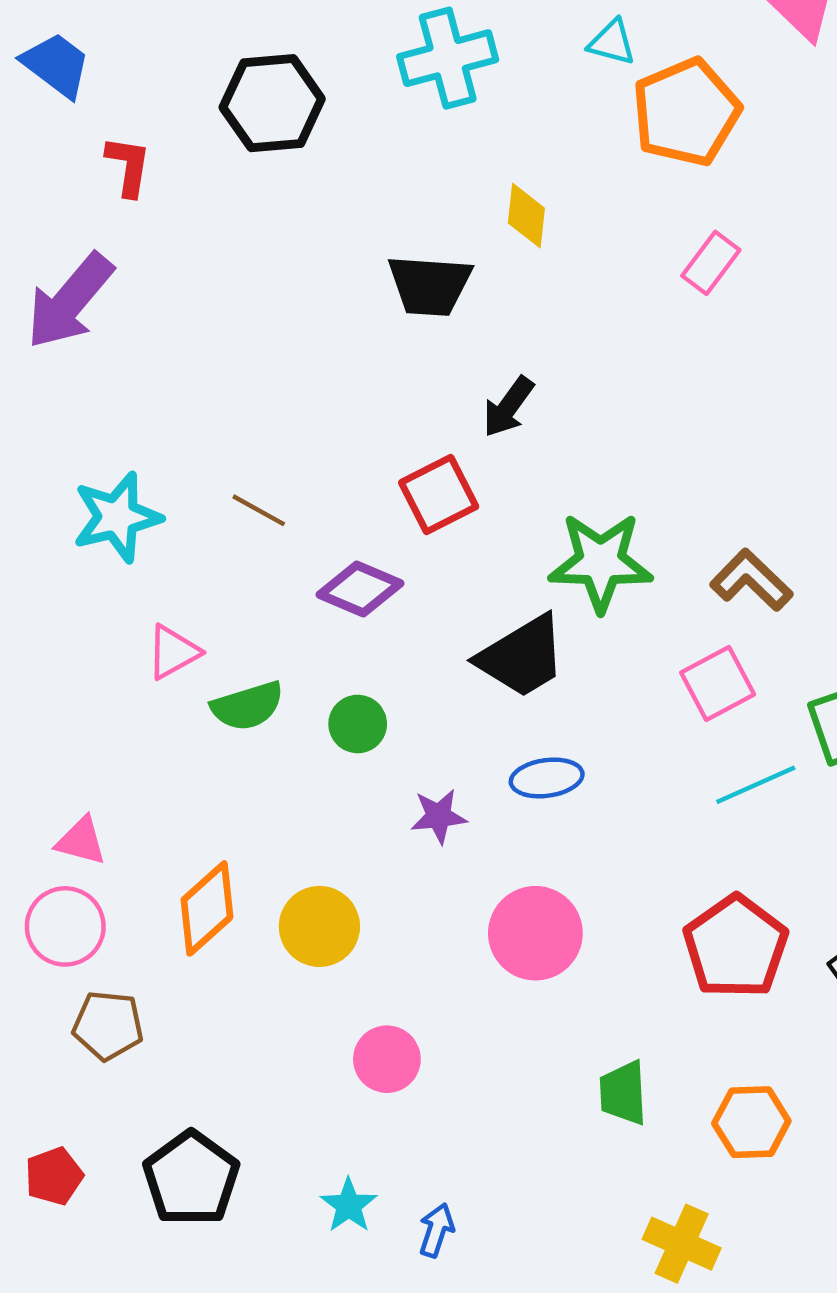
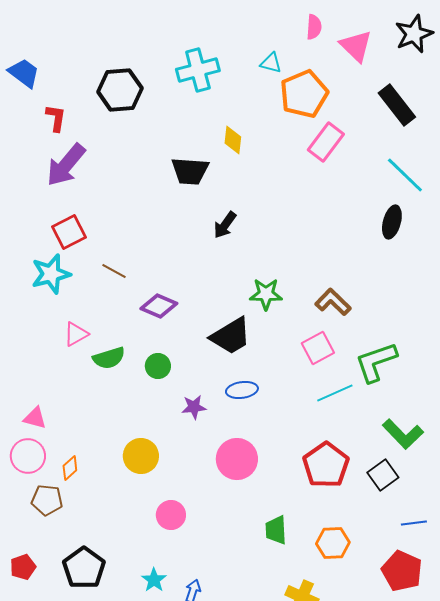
pink rectangle: (711, 263) -> (326, 142), moved, size x1.4
purple arrow: (70, 301) -> (66, 165), moved
red square: (439, 495) -> (69, 232), moved
green star: (601, 562) -> (266, 294), size x0.7
orange diamond: (207, 908) -> (70, 468), moved, size x0.6

